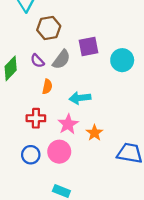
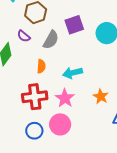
purple semicircle: (37, 61) -> (24, 36), moved
red cross: (36, 118) -> (35, 97), size x1.4
orange star: (94, 133) -> (101, 96), moved

